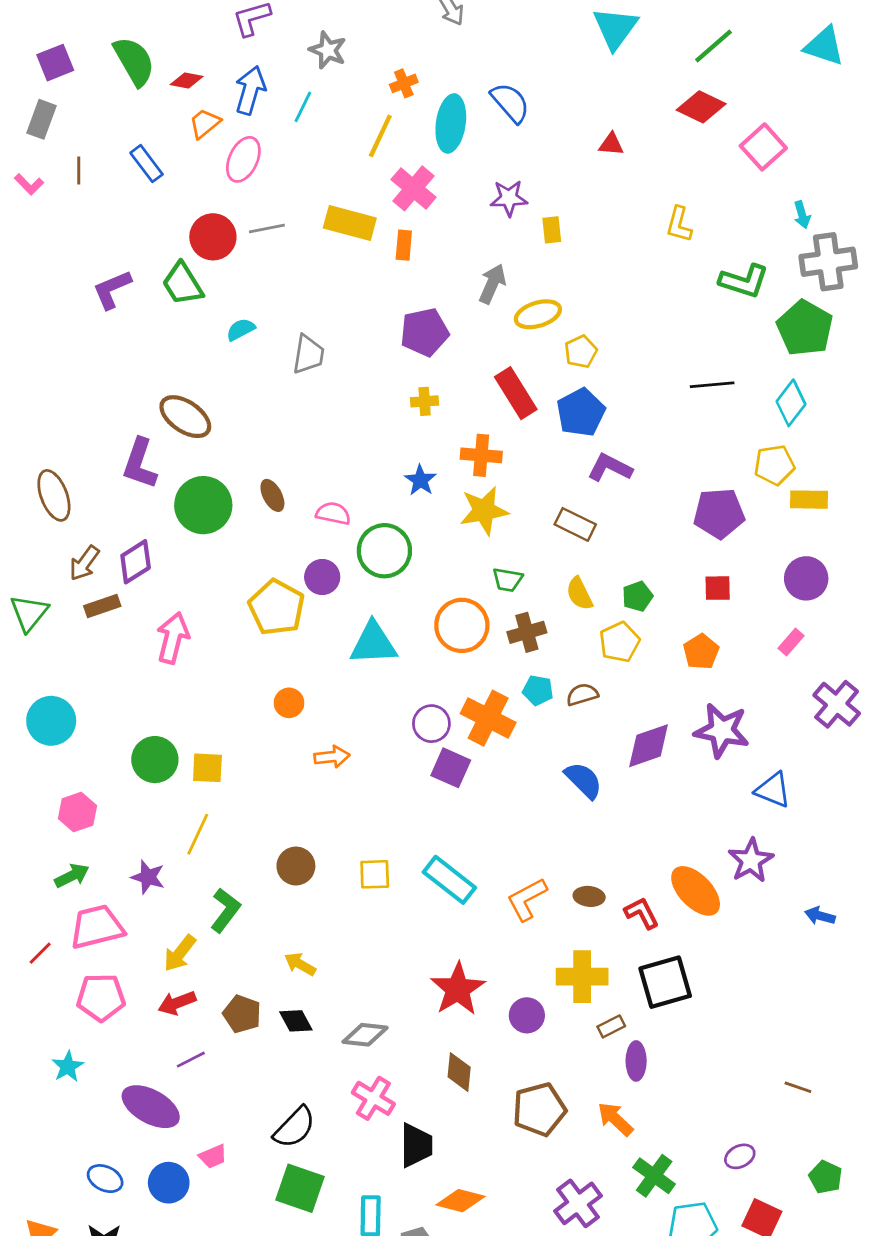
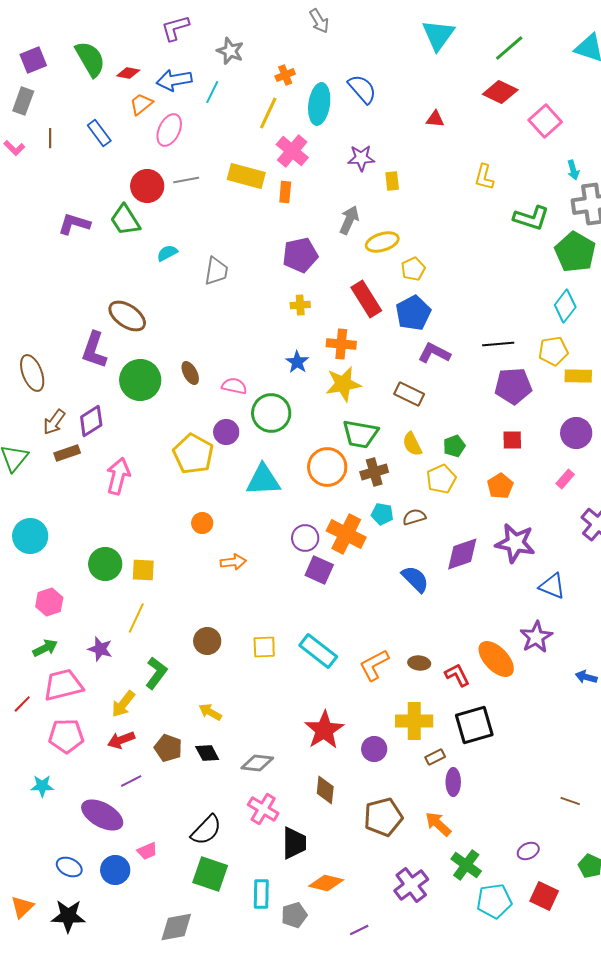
blue arrow: (250, 90) -> (174, 80), turned -116
purple L-shape: (112, 289) -> (74, 224), turned 40
black line: (712, 385) -> (498, 344), moved
green trapezoid: (507, 580) -> (360, 434), size x1.6
cyan star: (68, 1067) -> (42, 786), turned 30

